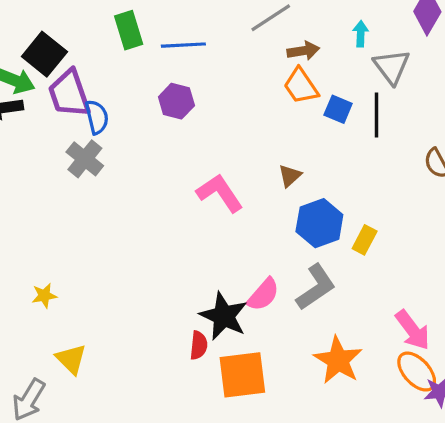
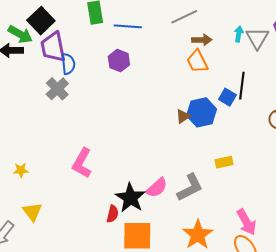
gray triangle: (392, 67) -> (257, 38), moved
blue square: (338, 109) -> (227, 97), moved
pink L-shape: (220, 193) -> (82, 163), moved, turned -124
blue hexagon: (319, 223) -> (202, 112), moved
yellow rectangle: (365, 240) -> (224, 162), turned 42

